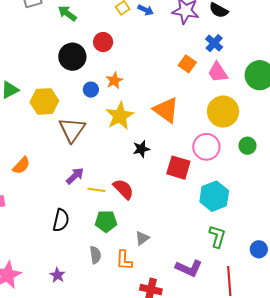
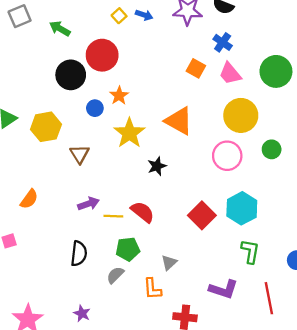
red circle: (103, 42) -> (102, 55), size x1.5
brown triangle: (72, 130) -> (80, 154), size x0.7
red square: (178, 168) -> (202, 215), moved, turned 35
purple arrow: (75, 176) -> (88, 204), turned 30
gray semicircle: (95, 255) -> (115, 275), moved, turned -120

